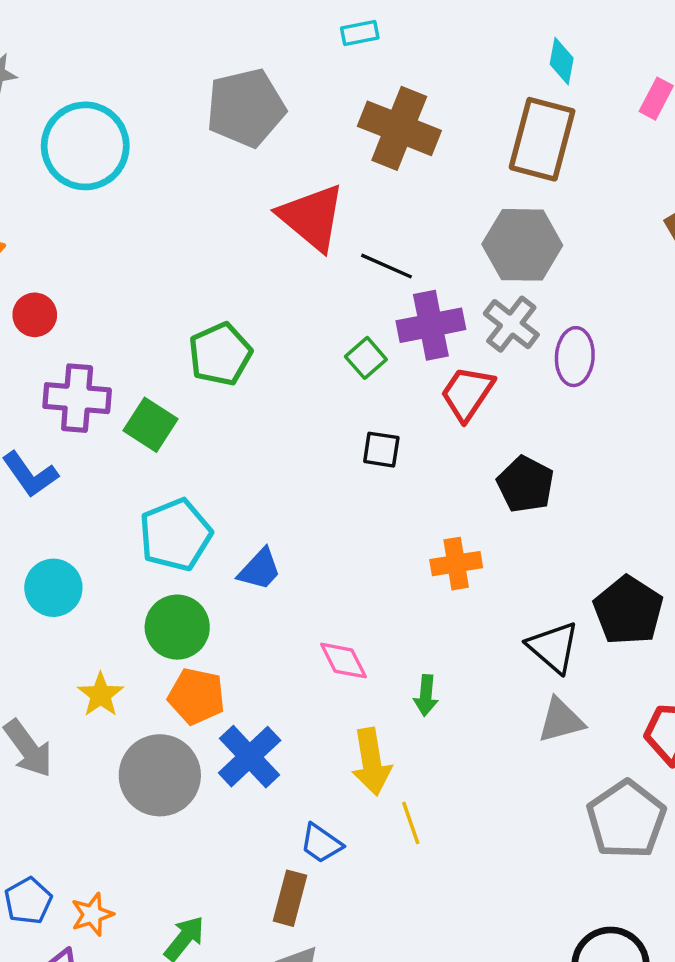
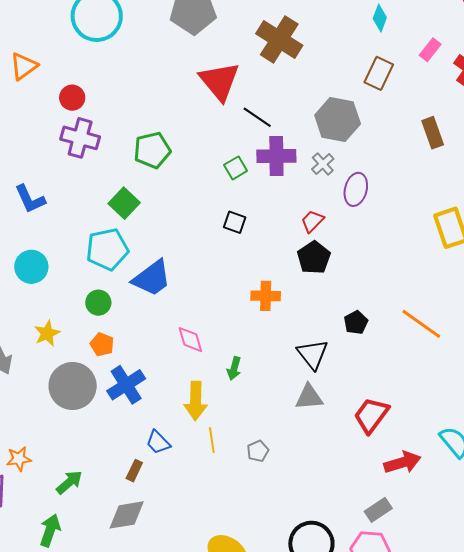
brown rectangle: (542, 139) -> (379, 73), moved, size x0.7
red circle: (35, 315) -> (72, 98), moved
gray cross: (511, 324) -> (323, 164), size x0.7
red trapezoid: (467, 393) -> (312, 221), moved, size x0.7
purple cross: (77, 398) -> (80, 138), moved
green square: (150, 425) -> (124, 203), moved
blue trapezoid: (260, 569) -> (152, 278), size x1.5
black pentagon: (628, 610) -> (356, 322), moved, size x0.6
green circle: (177, 627) -> (98, 303), size x0.7
orange pentagon: (196, 696) -> (102, 344), size x0.7
gray pentagon: (626, 819) -> (258, 451), moved, size x0.5
brown rectangle: (290, 898) -> (134, 471), size x0.7

